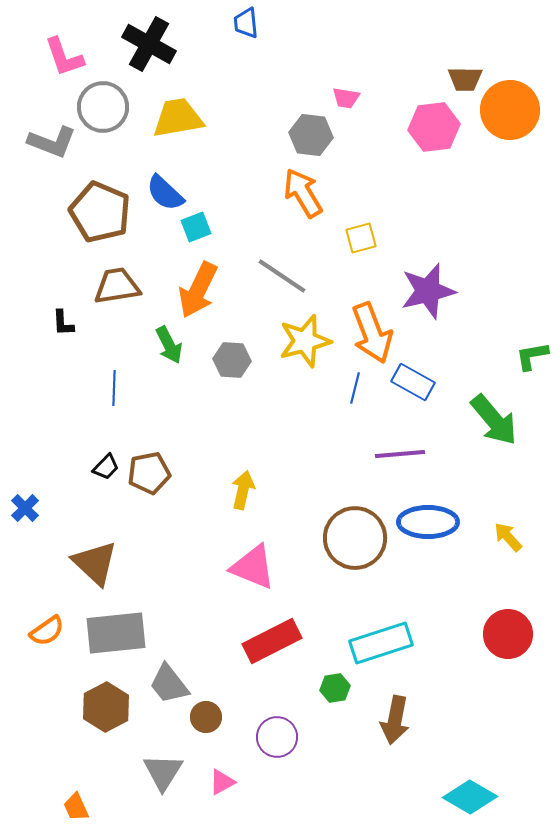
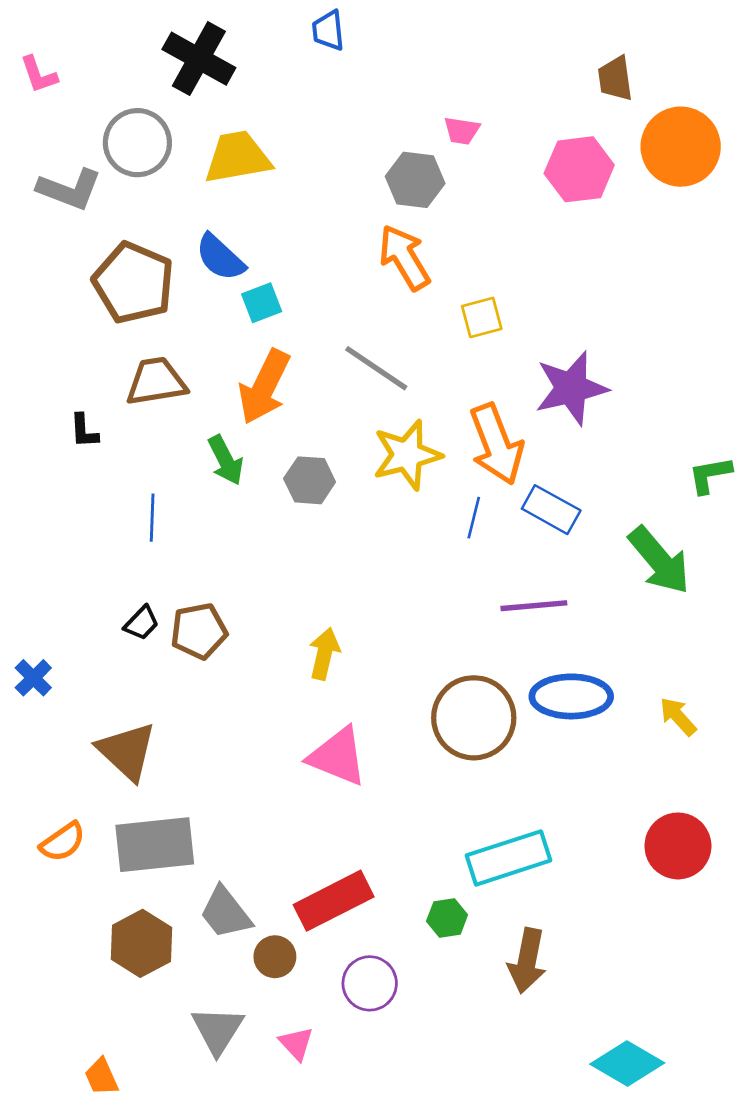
pink L-shape: (64, 57) -> (39, 75), moved, size x0.7
brown trapezoid: (465, 79) -> (615, 79), moved, turned 81
red rectangle: (272, 641) -> (334, 901), moved
pink triangle: (222, 782) -> (296, 1043), turned -44

